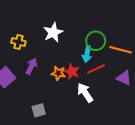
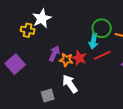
white star: (53, 32) -> (42, 18), moved
purple arrow: (31, 66) -> (54, 54), moved
white arrow: (85, 93) -> (70, 84), moved

